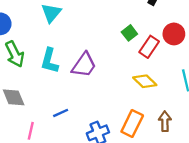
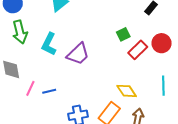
yellow diamond: (145, 81) -> (127, 91), moved
pink line: (31, 131) -> (30, 88), moved

